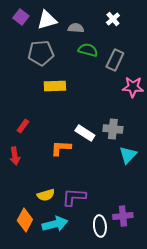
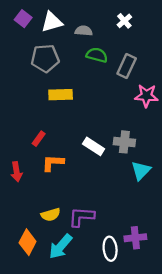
red rectangle: (23, 126) -> (39, 139), moved
orange L-shape: (61, 148) -> (53, 163), moved
cyan arrow: (55, 224) -> (61, 247), turned 145

